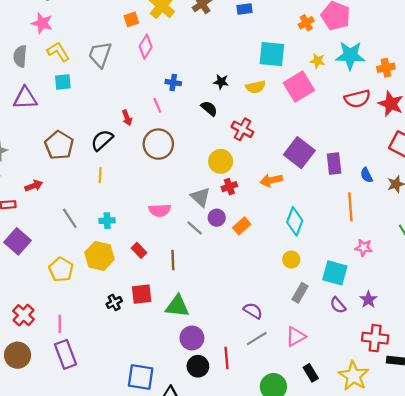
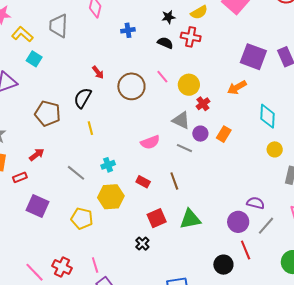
cyan square: (63, 82) -> (34, 59), turned -35
pink line: (157, 105) -> (162, 77), moved
red cross: (242, 129) -> (191, 37), moved
black cross: (114, 302) -> (142, 244), moved
purple circle: (192, 338) -> (238, 222), moved

